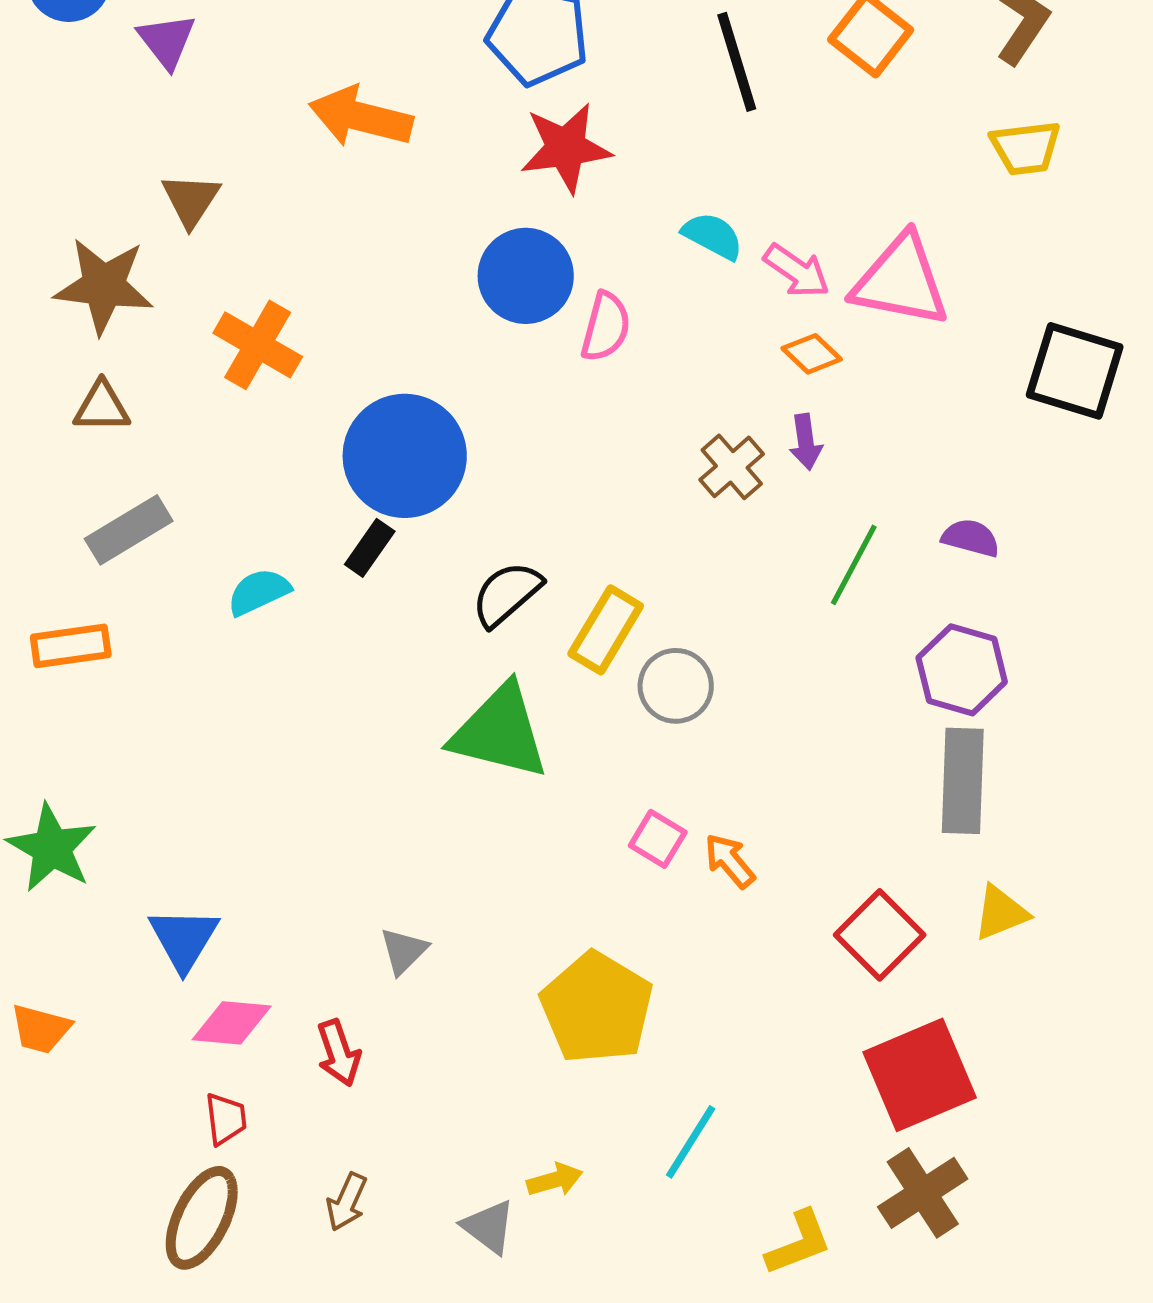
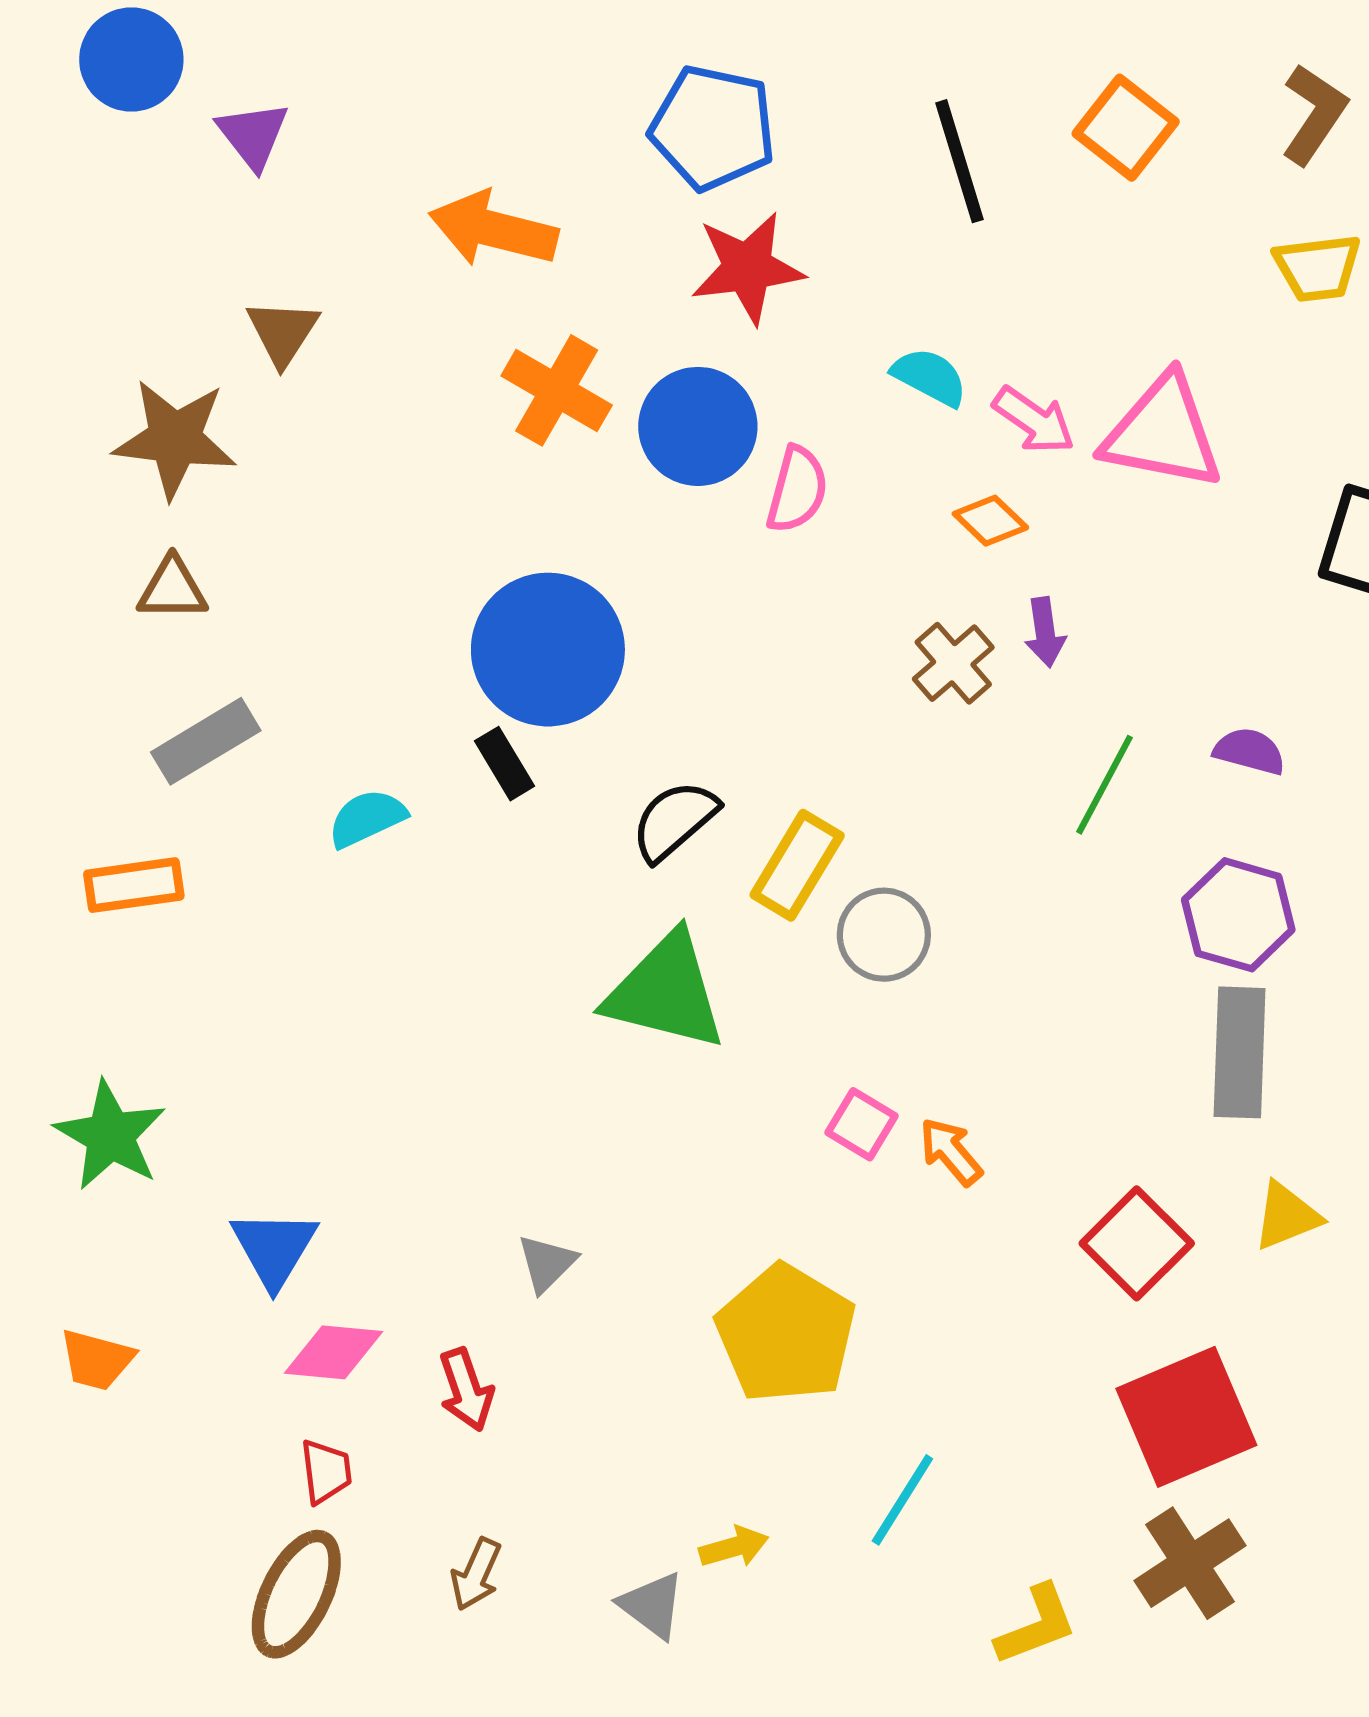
orange cross: (258, 345) -> (557, 390), moved
orange diamond: (812, 354) -> (990, 521), moved
black rectangle: (370, 548) -> (505, 764), turned -66

